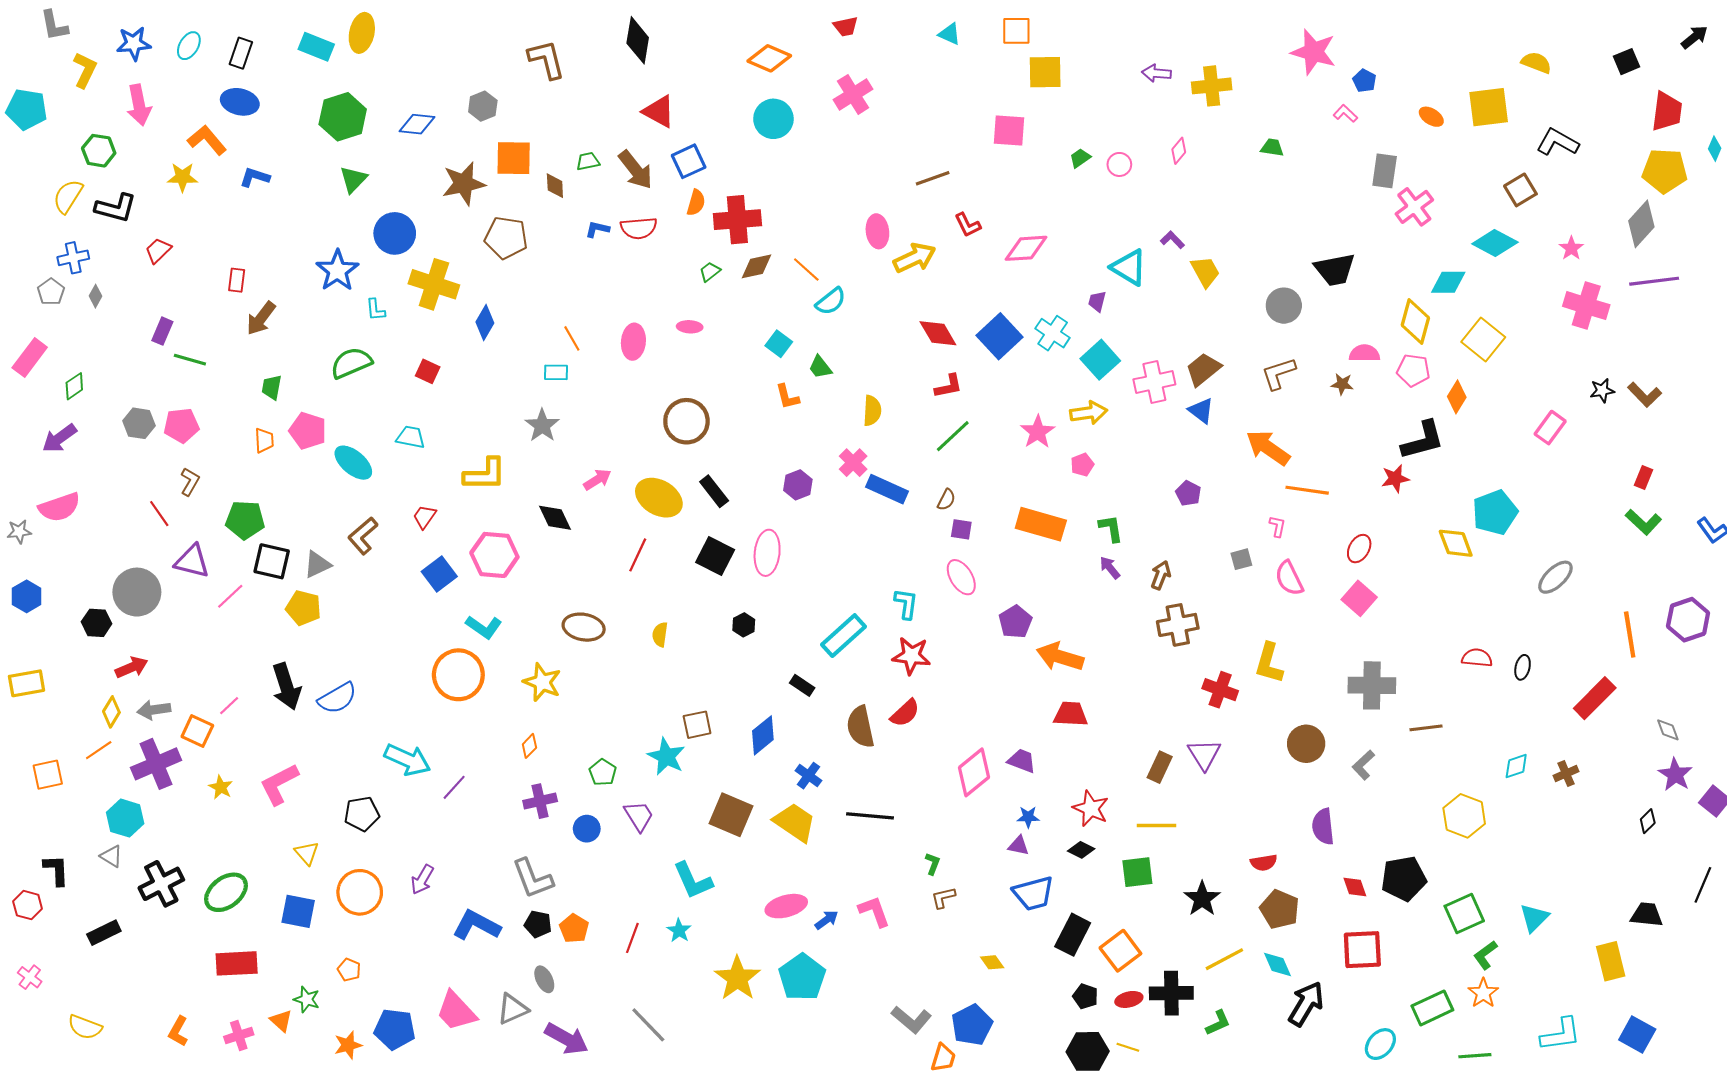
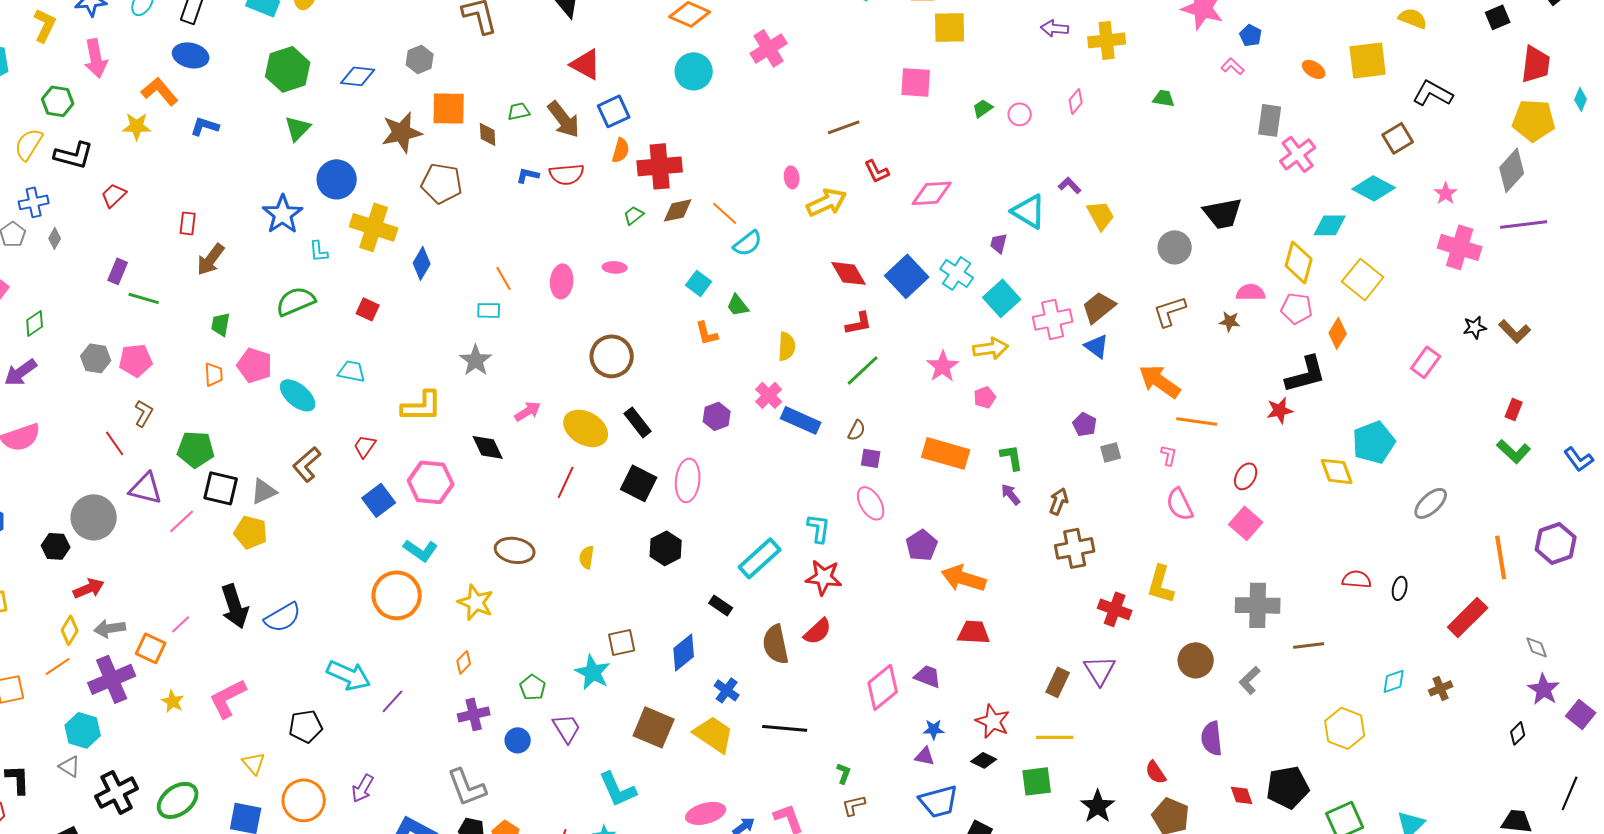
pink ellipse: (877, 231) -> (792, 177), size x0.7
gray square: (1241, 559) -> (1111, 452), moved
black hexagon: (744, 625) -> (666, 548), size x1.5
red semicircle: (1264, 863) -> (1156, 772), turned 65

